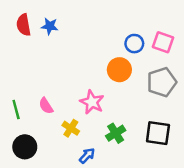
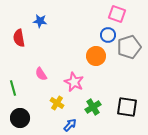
red semicircle: (24, 25) -> (19, 38), moved
pink square: (163, 42) -> (117, 14), moved
gray pentagon: (162, 82) -> (129, 47), moved
pink semicircle: (46, 106) -> (41, 74), moved

